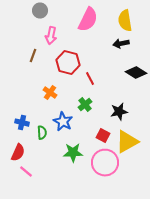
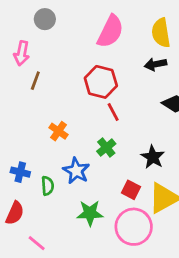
pink arrow: (51, 36) -> (22, 53), moved
red hexagon: (68, 63) -> (101, 82), moved
black star: (119, 112) -> (153, 157), turned -30
pink line: (26, 172) -> (37, 243), moved

